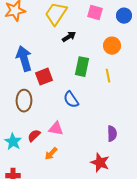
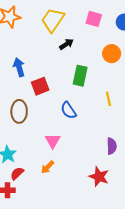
blue arrow: (24, 59) -> (19, 67), size x0.7
yellow line: (108, 76) -> (108, 99), moved
pink triangle: (56, 129) -> (53, 141), turned 49
red semicircle: (34, 136) -> (17, 173), moved

